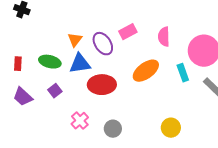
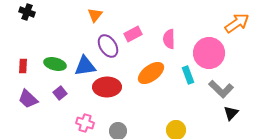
orange triangle: (75, 40) -> (95, 15), moved
pink cross: (80, 121) -> (85, 123), turned -30

